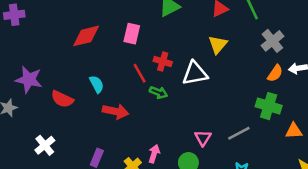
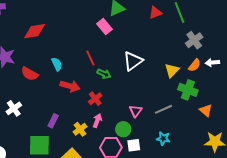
pink rectangle: (132, 34) -> (104, 27), moved, turned -56
red diamond: (86, 36) -> (35, 31), moved
yellow triangle: (218, 45) -> (172, 70), moved
red cross: (163, 62) -> (95, 99), moved, turned 32
white triangle: (195, 73) -> (133, 61), turned -30
orange triangle: (294, 131) -> (206, 110), turned 40

